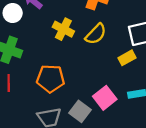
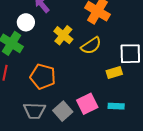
white circle: (13, 13) -> (26, 22), moved

